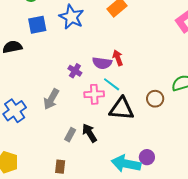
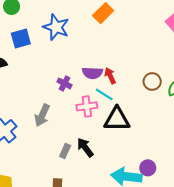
red arrow: (118, 58) -> (110, 76), moved
brown circle: (155, 99) -> (152, 82), moved

